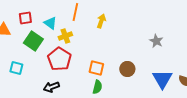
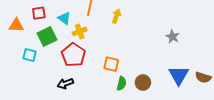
green square: (33, 41) -> (47, 37), turned 30
cyan square: (16, 68) -> (30, 55), moved
brown circle: (127, 69) -> (143, 83), moved
green semicircle: (97, 87) -> (121, 84), moved

